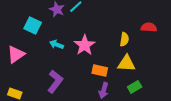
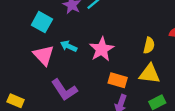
pink triangle: (16, 54) -> (44, 55), moved, turned -42
purple L-shape: (55, 82) -> (64, 90), turned 105

